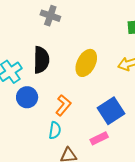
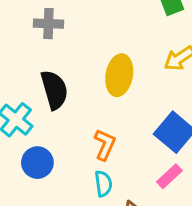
blue circle: (27, 97) -> (37, 163), moved

